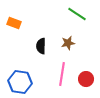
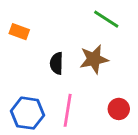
brown star: (68, 43) -> (94, 59), size x1.5
pink line: (62, 74) -> (68, 110), moved

